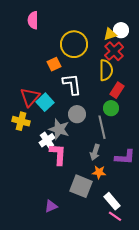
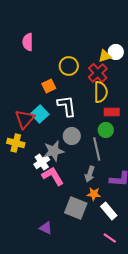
yellow circle: (74, 44) -> (69, 66), size x0.7
red cross: (114, 51) -> (98, 73), moved
red rectangle: (117, 90) -> (112, 112), turned 56
cyan square: (45, 102) -> (40, 114), moved
gray star: (59, 129) -> (54, 151), turned -30
pink L-shape: (58, 154) -> (53, 176), turned -35
white rectangle: (112, 201) -> (109, 211), moved
purple triangle: (51, 206) -> (46, 228), turned 48

